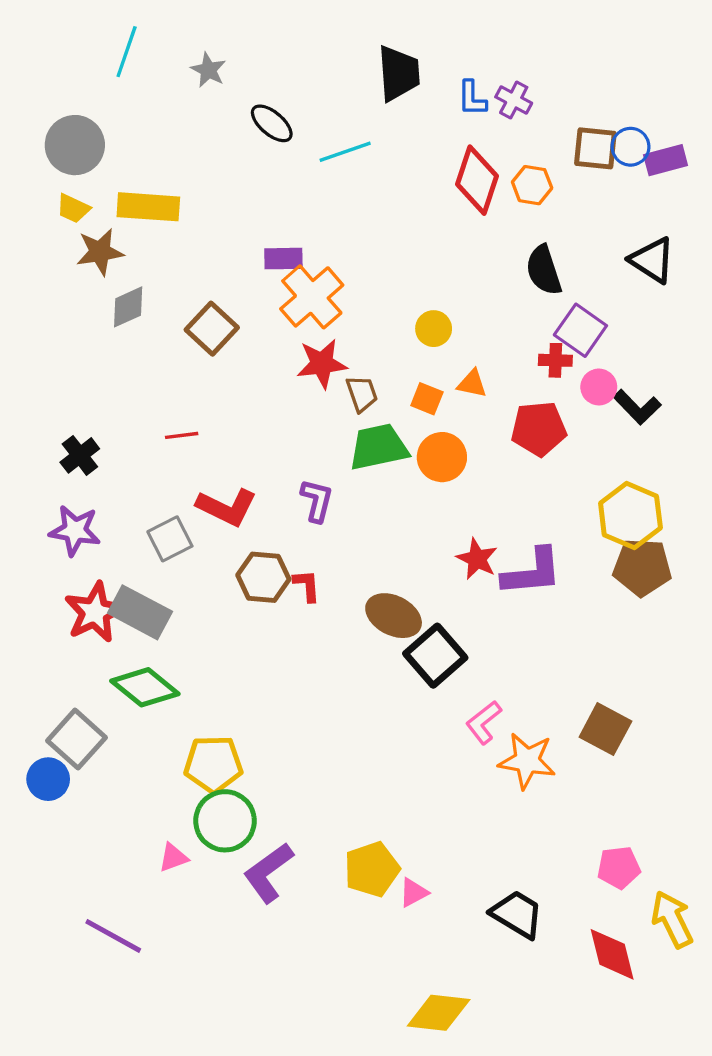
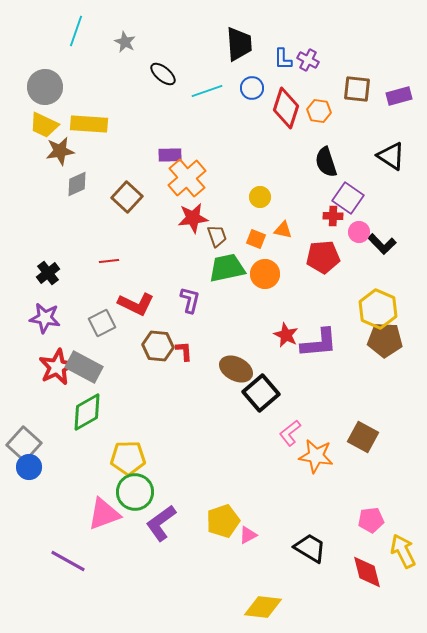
blue circle: (630, 147) -> (252, 88), moved
yellow trapezoid: (73, 208) -> (44, 125), size x1.4
green diamond: (145, 687) -> (87, 412), turned -69
gray square: (77, 739) -> (24, 444), moved
pink triangle: (173, 858) -> (104, 514), size x1.8

